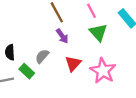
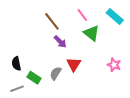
gray semicircle: (42, 56) -> (56, 73), moved
pink star: (103, 71) -> (114, 65), moved, size x0.6

